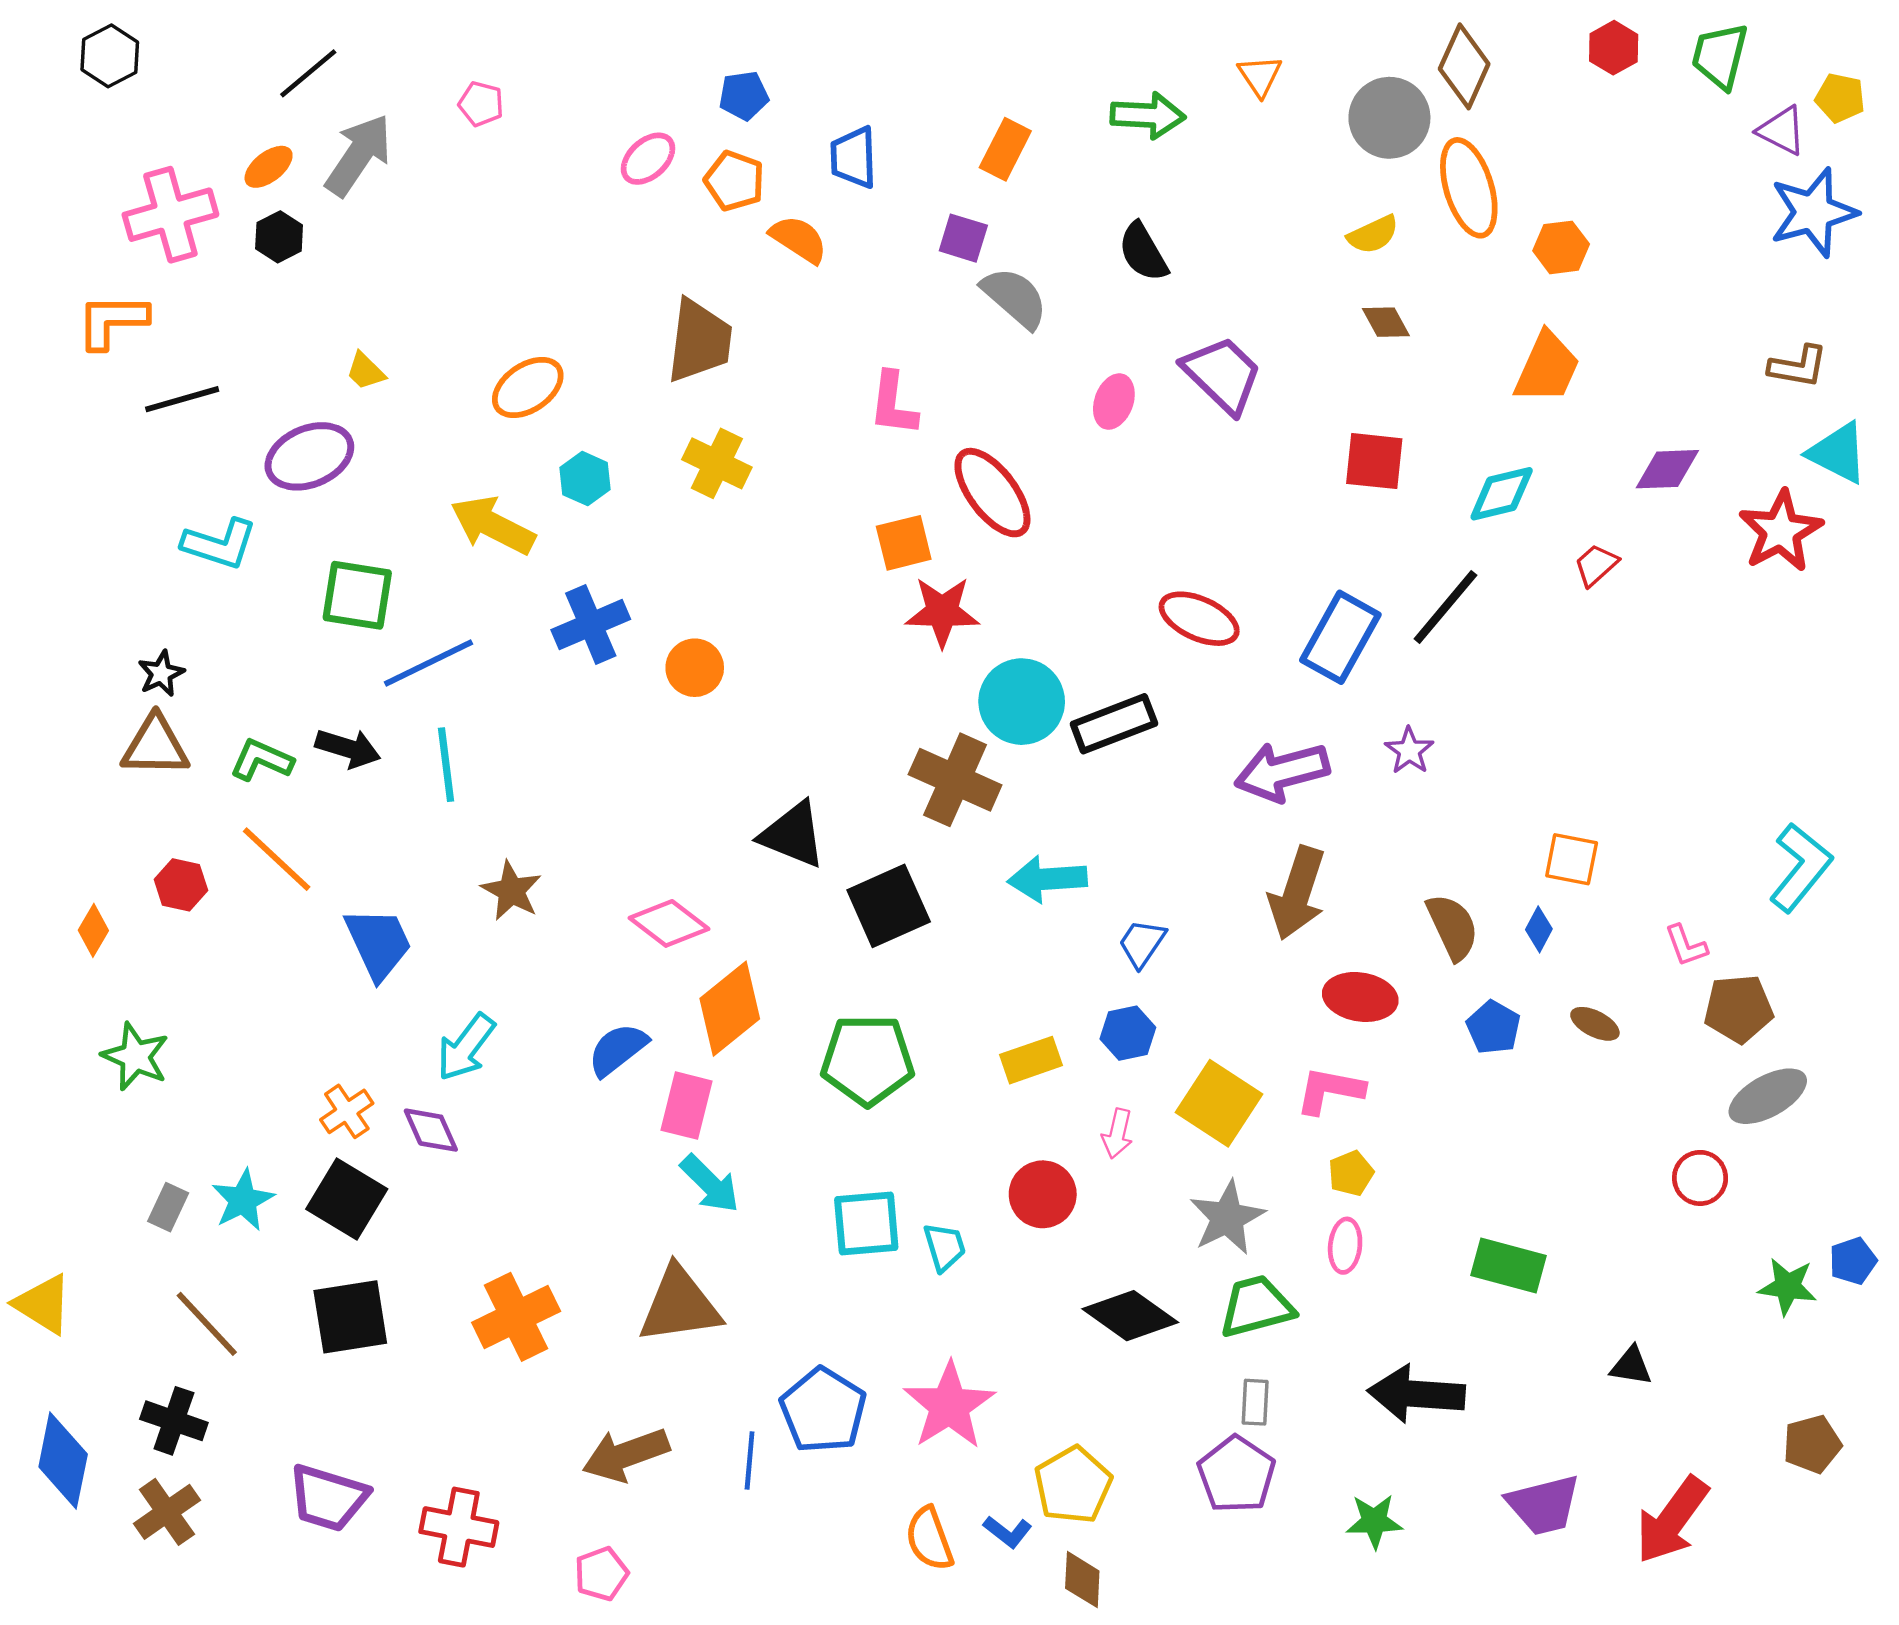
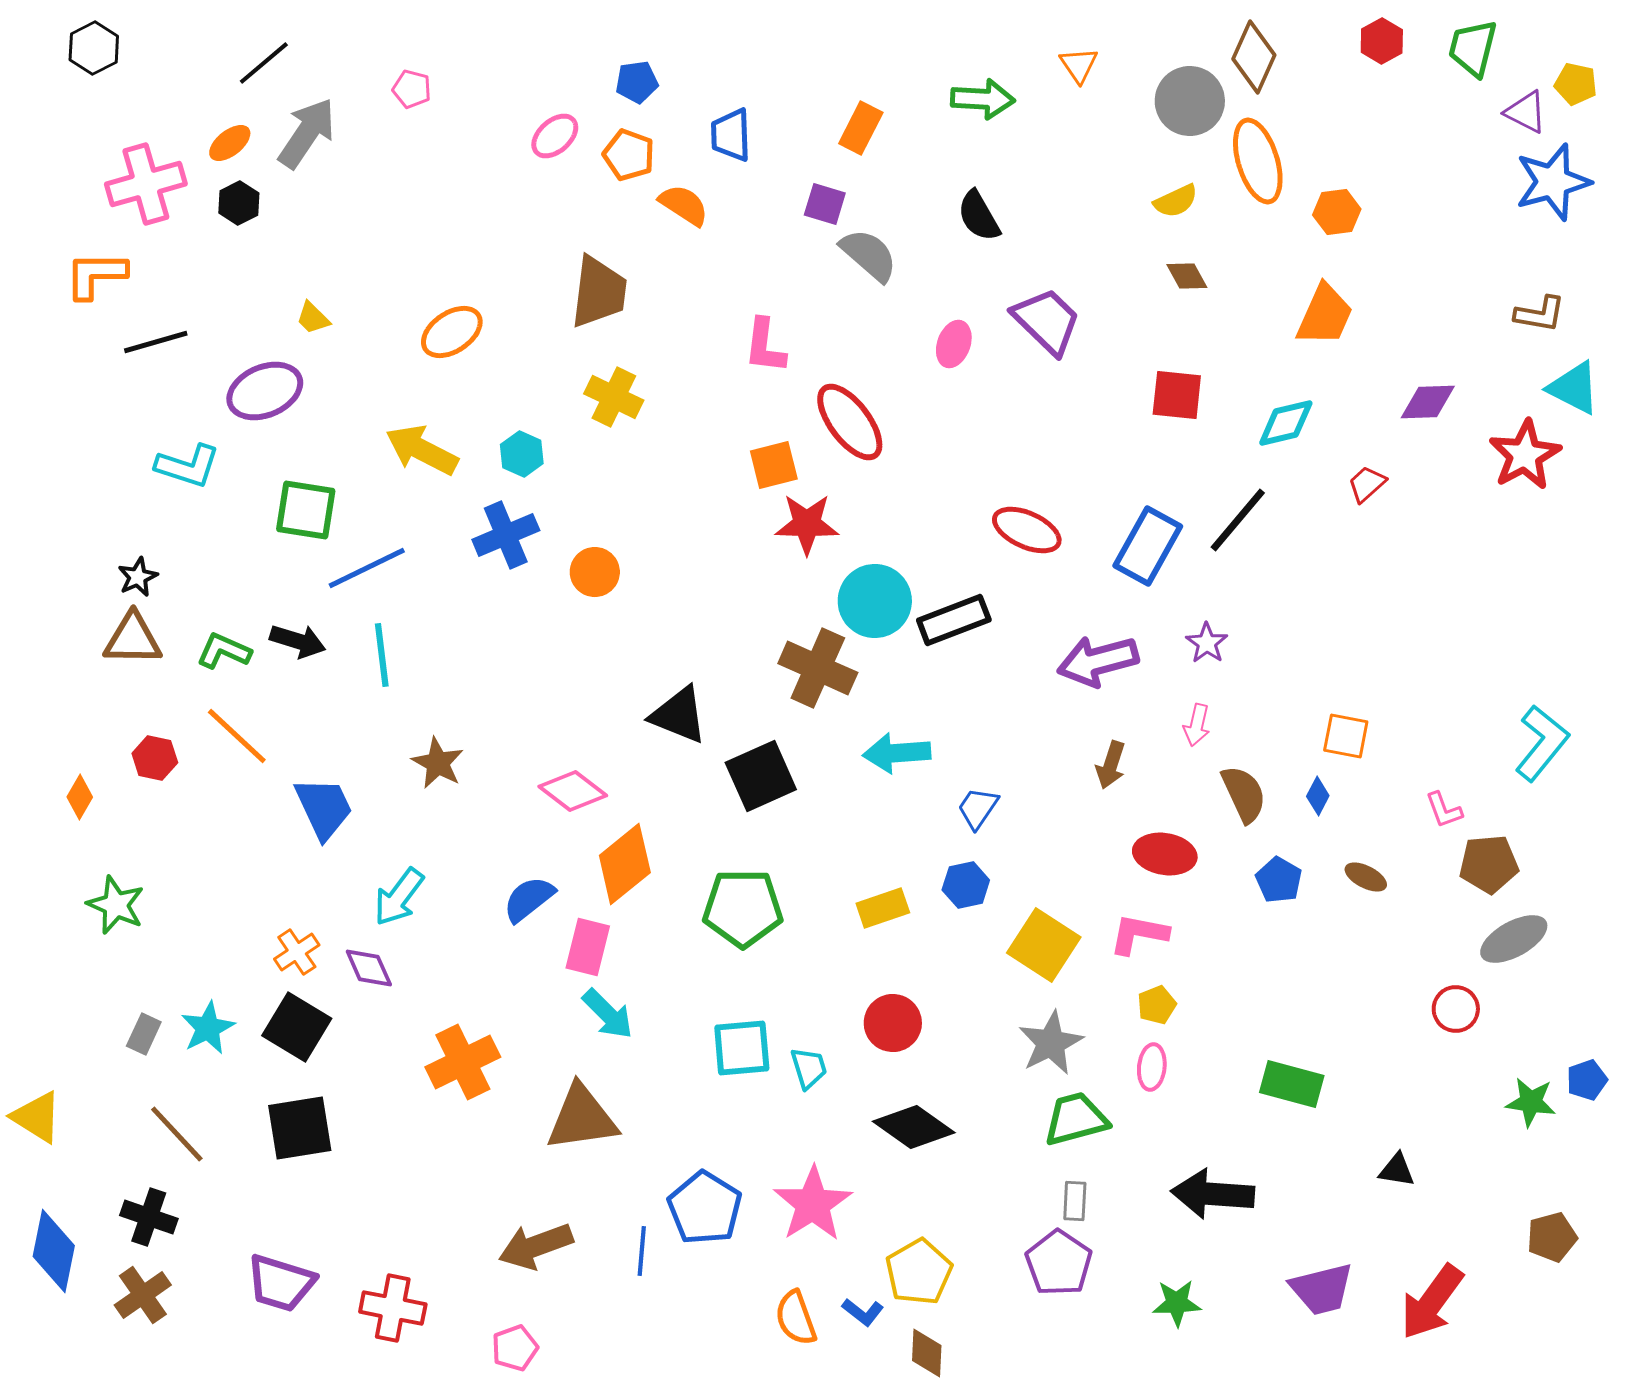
cyan hexagon: (585, 479) -> (522, 454), moved
brown arrow: (1297, 893) -> (1111, 765), size x0.6
pink arrow: (1117, 1134) -> (1197, 725), moved
black diamond: (1130, 1316) -> (914, 1127), moved
orange cross: (516, 1317) -> (463, 1062), moved

